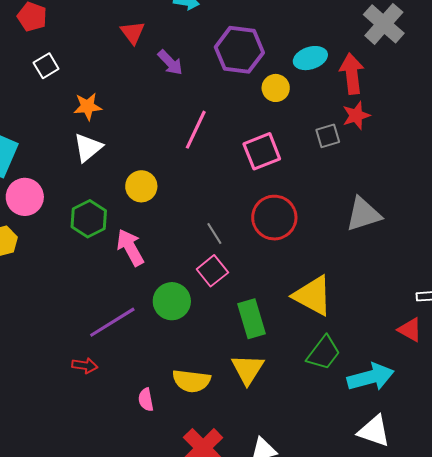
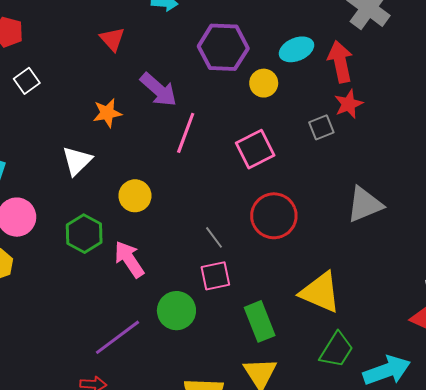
purple arrow: (170, 63) -> (159, 90), moved, size x1.4
orange star: (88, 106) -> (107, 113), moved
pink square: (212, 271) -> (215, 276), turned 32

